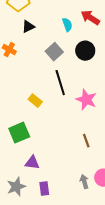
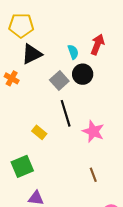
red arrow: (90, 18) -> (97, 44), turned 78
black triangle: (28, 27) -> (32, 54), size x1.5
black circle: (85, 51) -> (83, 74), moved

